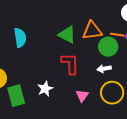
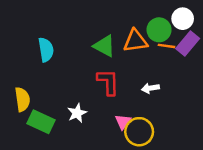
green circle: (108, 47) -> (159, 30), moved
yellow circle: (112, 93) -> (139, 132), moved
green rectangle: (16, 96) -> (41, 122), turned -50

